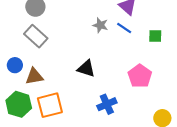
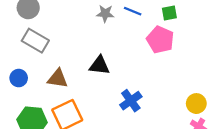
brown triangle: (34, 76) -> (58, 79), moved, turned 30
pink pentagon: (140, 76) -> (160, 40), moved

